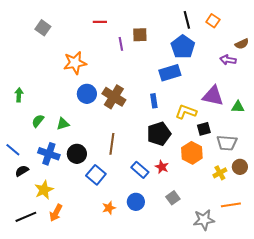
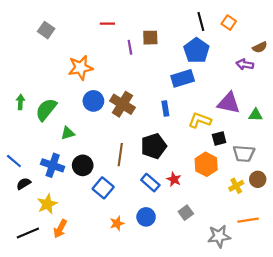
green semicircle: (38, 121) -> (46, 110), moved, size x1.6
black pentagon: (159, 134) -> (154, 146), moved

